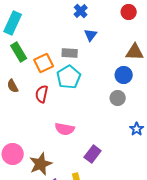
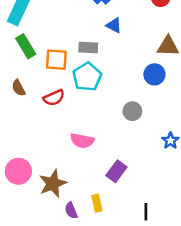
blue triangle: (91, 35) -> (114, 25), turned -40
orange square: (44, 63) -> (56, 60), turned 30
red semicircle: (42, 94) -> (54, 98), turned -126
gray circle: (118, 98) -> (132, 111), moved

